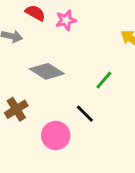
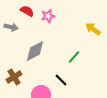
gray diamond: (47, 71) -> (35, 51), turned -60

